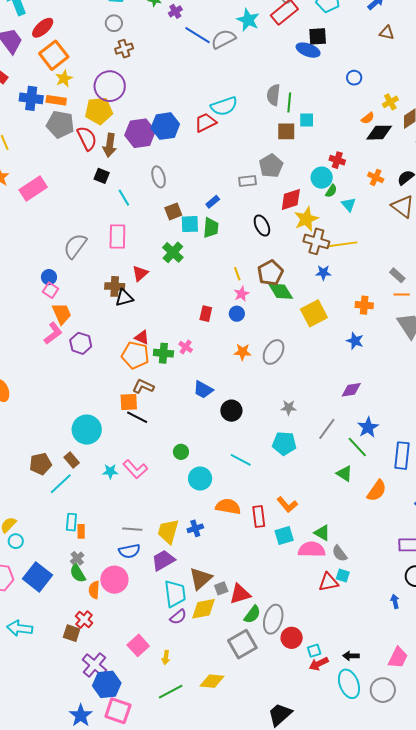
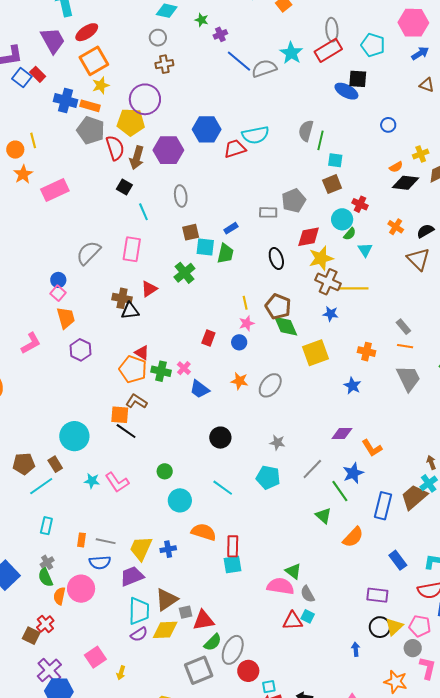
blue hexagon: (165, 126) -> (207, 129), moved
brown square: (286, 131) -> (332, 184), moved, turned -30
brown pentagon: (270, 273) -> (278, 307), turned -30
pink L-shape: (53, 333) -> (31, 343), moved
blue trapezoid: (203, 390) -> (199, 389), moved
orange L-shape: (287, 505) -> (372, 448), moved
orange rectangle: (81, 531) -> (81, 540), moved
cyan square: (284, 535) -> (233, 565), moved

